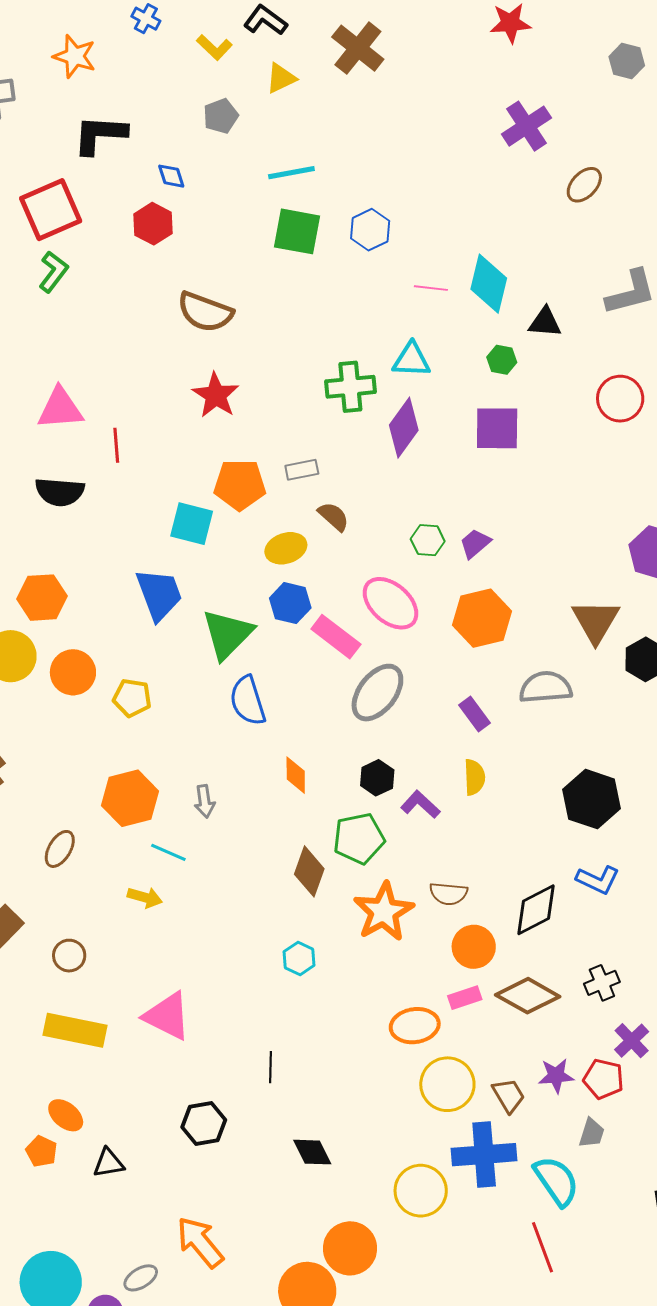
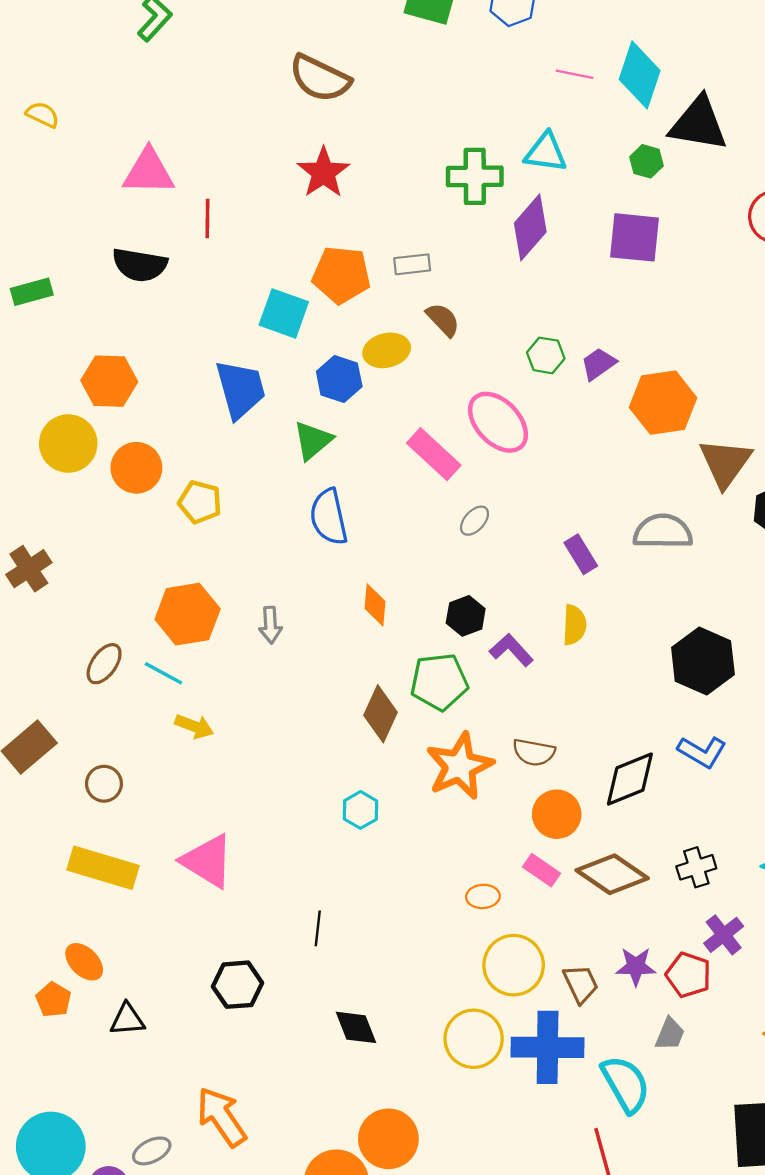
black triangle: (545, 322) -> (698, 124), size x1.6
blue hexagon: (290, 603) -> (339, 379), moved
orange hexagon: (482, 618) -> (663, 403), moved
green triangle: (227, 634) -> (313, 440), size x0.7
gray ellipse: (377, 693) -> (475, 521), size x0.5
cyan line: (168, 852) -> (163, 673), moved
pink rectangle: (465, 998) -> (542, 870), turned 48
orange ellipse: (415, 1026) -> (483, 896), size x0.6
yellow circle: (421, 1191) -> (474, 1039), moved

